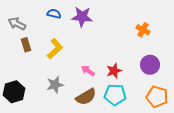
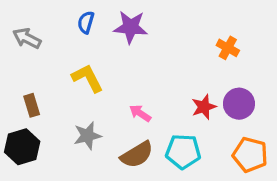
blue semicircle: (54, 14) -> (86, 22), turned -88
brown rectangle: (26, 45) -> (32, 105), moved
yellow L-shape: (55, 49) -> (87, 78), turned -75
red star: (114, 71) -> (204, 107), moved

